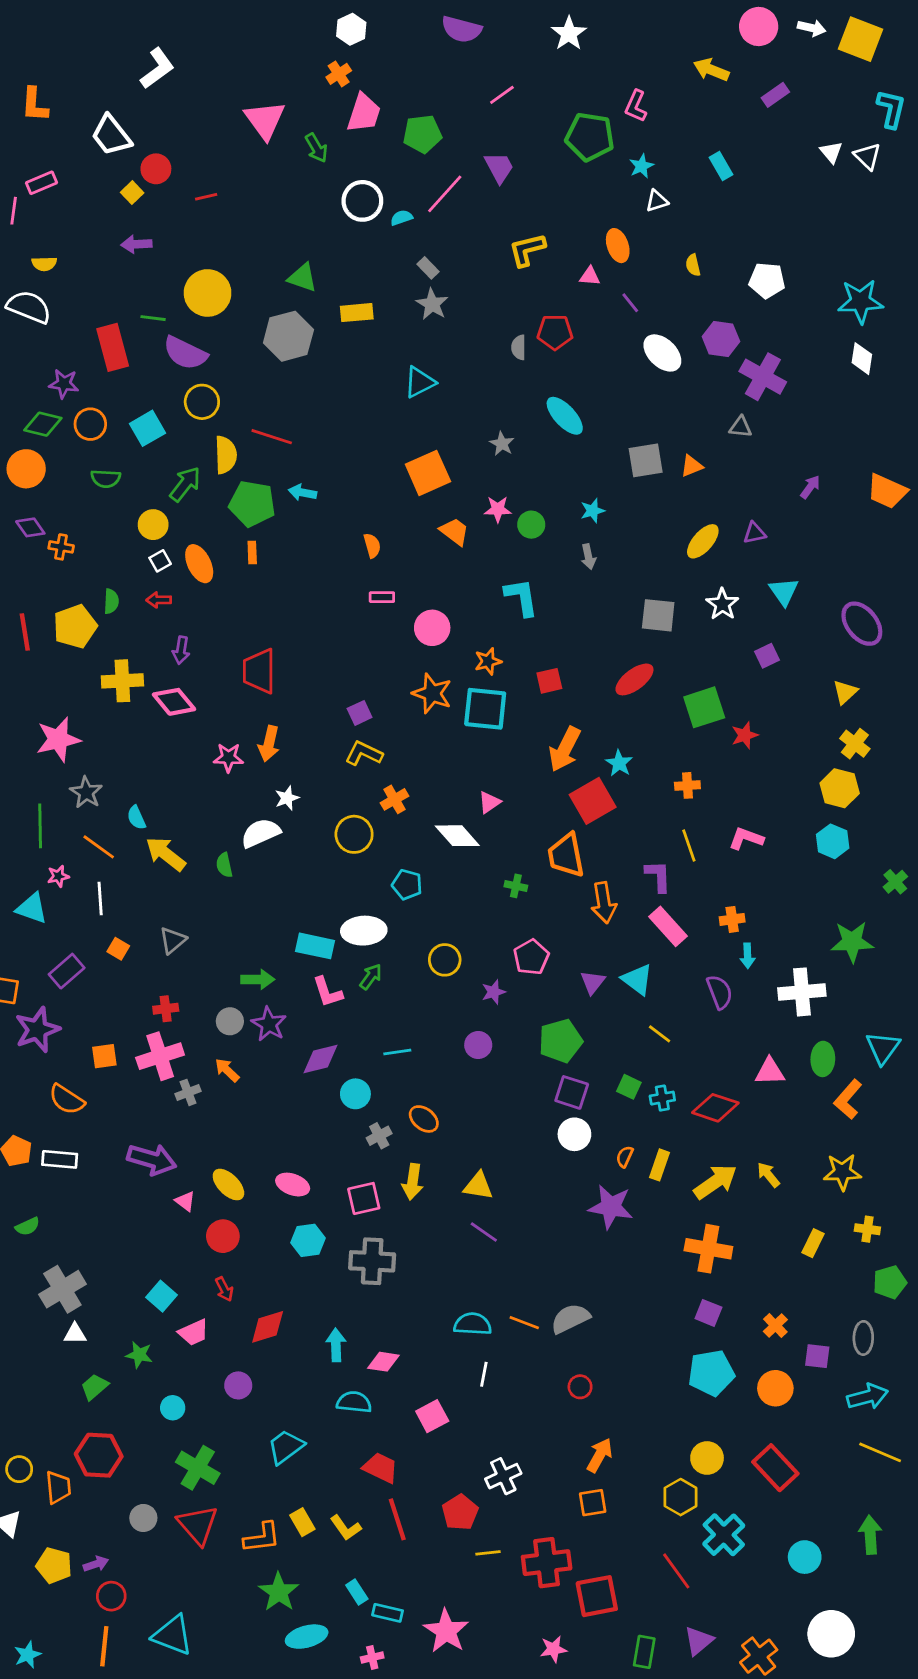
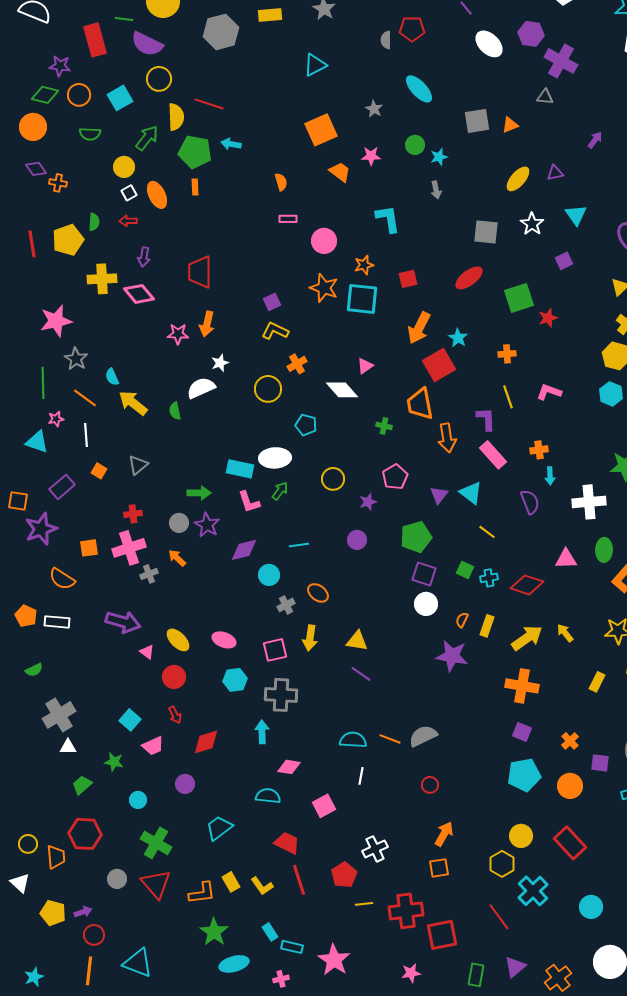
green circle: (531, 525) -> (415, 145), moved
cyan arrow: (336, 1345) -> (262, 732), moved

